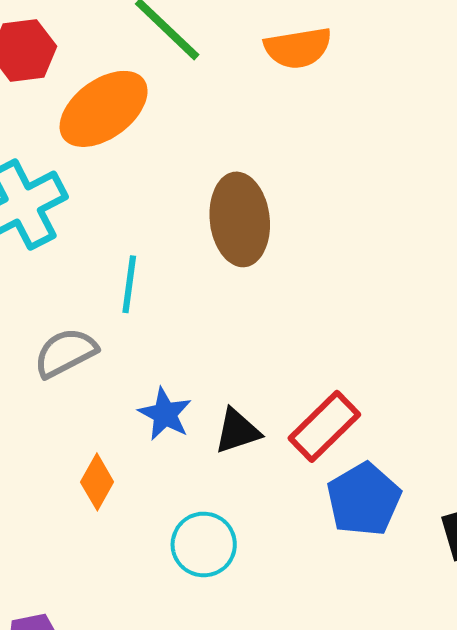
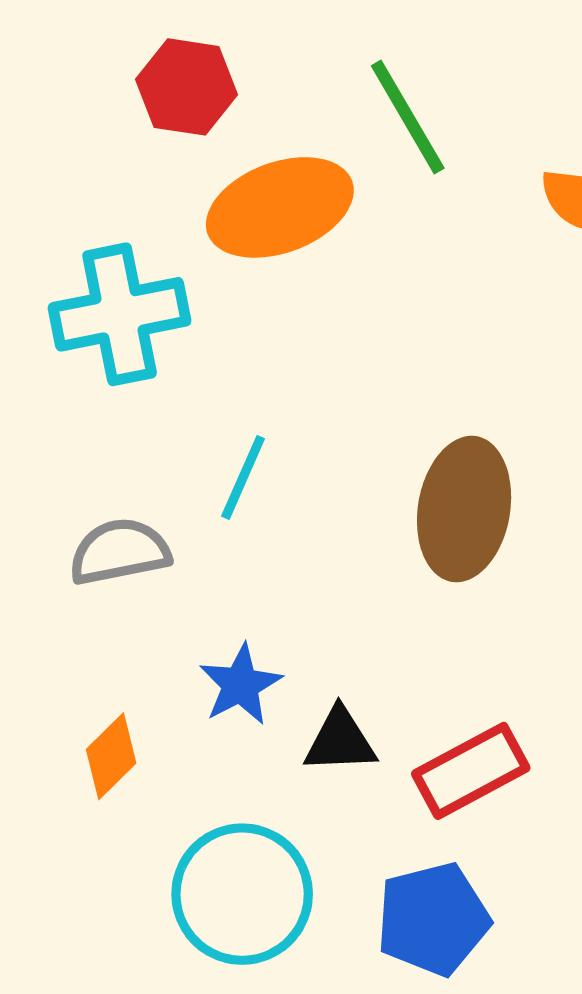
brown ellipse: (240, 219) -> (464, 509), moved
blue pentagon: (364, 499) -> (433, 919), moved
cyan circle: (204, 544) -> (242, 894), size x1.4

